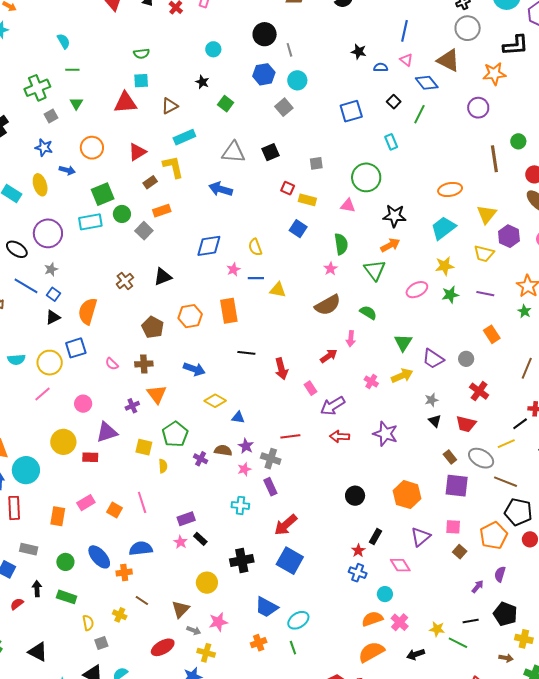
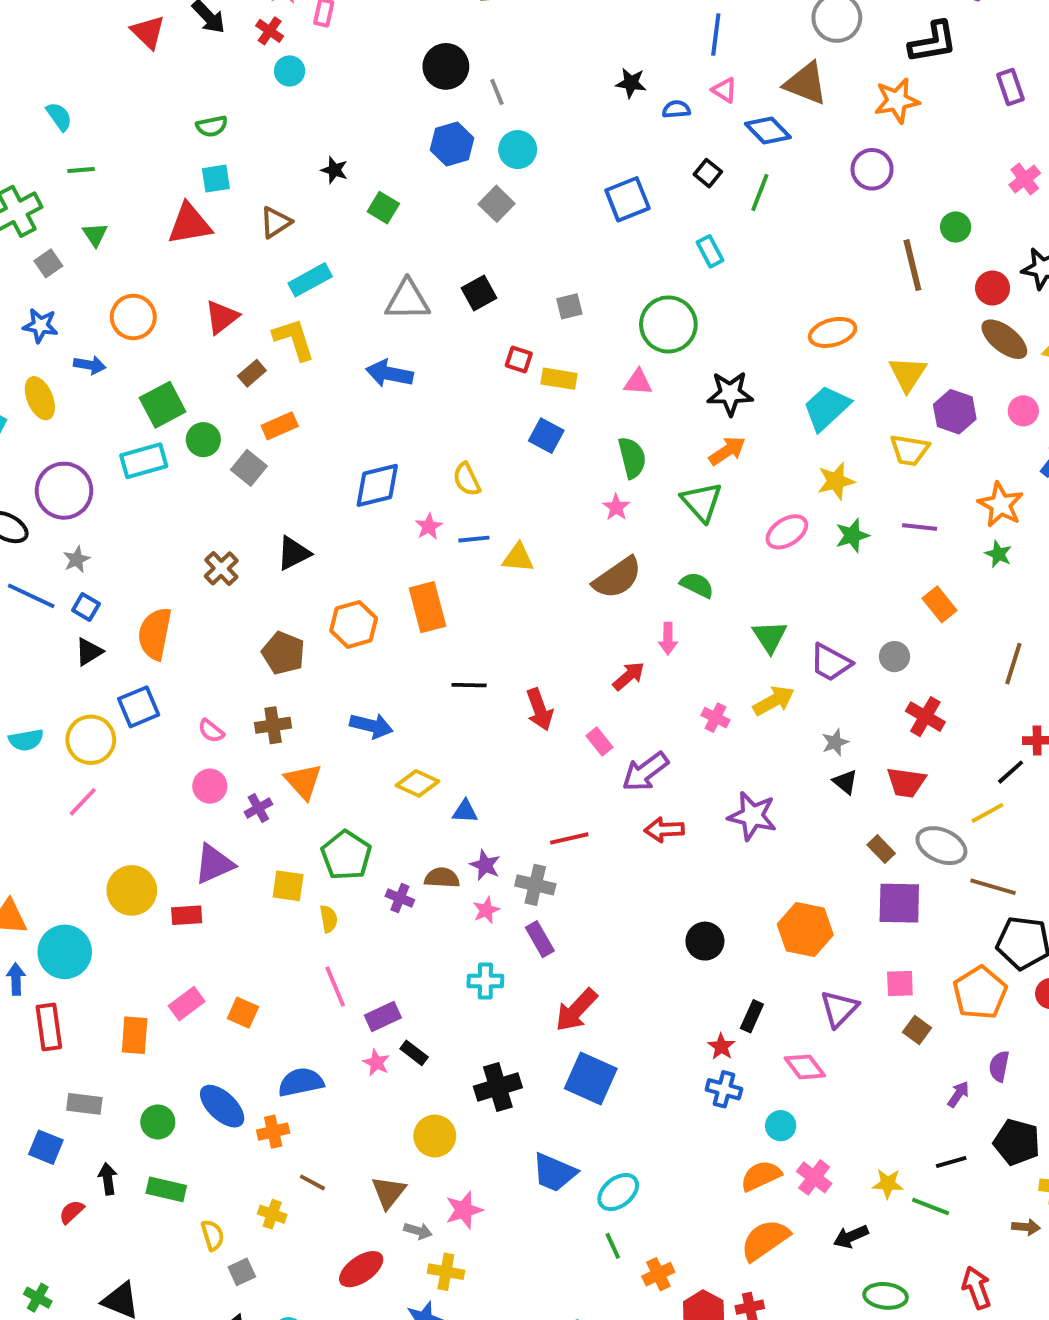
cyan circle: (213, 49) -> (290, 71), moved
pink circle: (83, 404) -> (210, 786), moved
pink line: (142, 502) -> (335, 987), moved
orange cross: (259, 643) -> (658, 1274), moved

